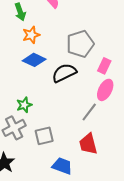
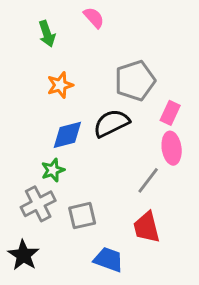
orange star: (31, 35) -> (60, 85), moved
blue diamond: (34, 60) -> (67, 135), moved, turned -40
pink ellipse: (105, 90) -> (172, 148), turned -35

